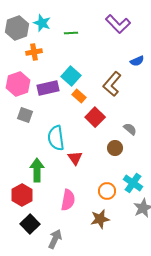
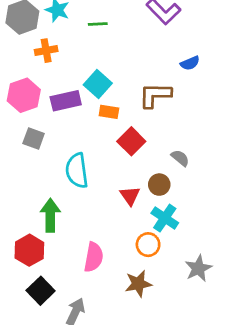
brown L-shape: (112, 84) -> (155, 95), turned 50
orange rectangle: (79, 96) -> (109, 112), turned -32
red triangle: (75, 158) -> (130, 196), moved
cyan cross: (133, 183) -> (165, 218), moved

